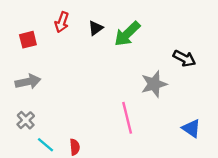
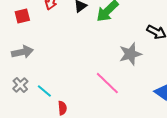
pink line: (127, 118) -> (107, 83), turned -32
cyan line: (45, 145) -> (44, 91), moved

